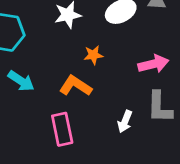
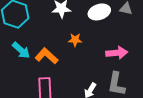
orange L-shape: (76, 86) -> (47, 56), moved

